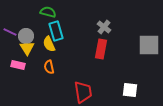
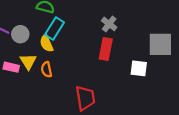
cyan rectangle: (56, 31) -> (54, 29), turned 48
yellow triangle: (27, 48) -> (28, 62), moved
white square: (130, 90) -> (139, 68), moved

